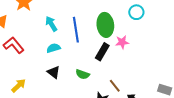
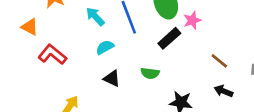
black rectangle: (102, 52) -> (169, 38), turned 30
brown line: (115, 86) -> (219, 61), moved

